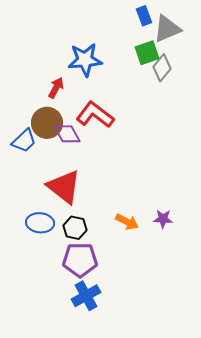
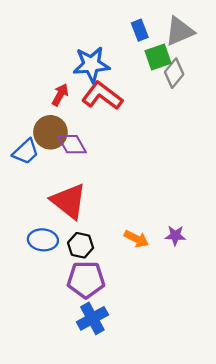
blue rectangle: (144, 16) -> (140, 30), moved
red L-shape: (95, 115) -> (102, 96), moved

